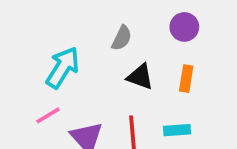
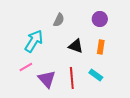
gray semicircle: (122, 38) -> (59, 20), moved
cyan rectangle: (177, 130) -> (96, 75), turned 40

